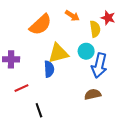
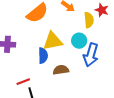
red line: (21, 88) -> (23, 82), moved
brown semicircle: (93, 94) -> (61, 70), moved

